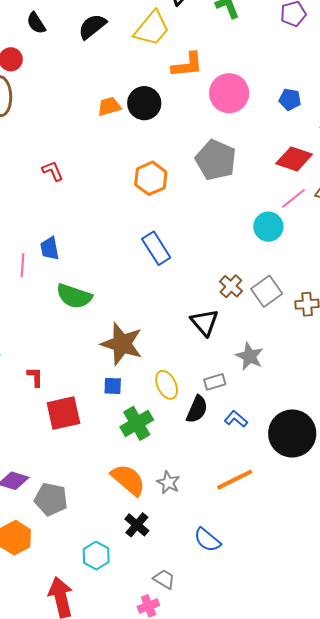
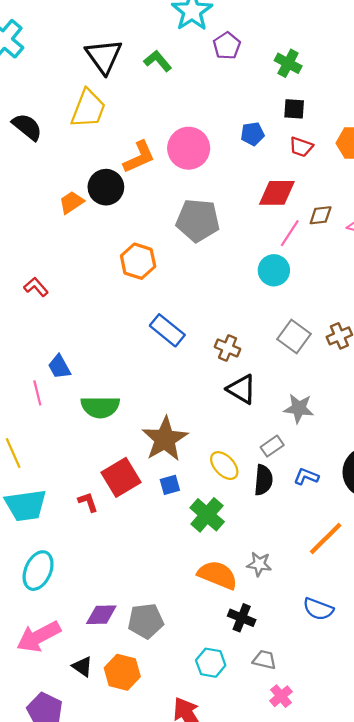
black semicircle: (92, 26) -> (27, 127), turned 96
orange L-shape: (187, 65) -> (139, 157), moved
brown cross: (231, 286) -> (228, 348), moved
brown star: (122, 344) -> (165, 439), turned -30
red square: (63, 413) -> (121, 477), moved
gray trapezoid: (164, 579) -> (264, 660), moved

